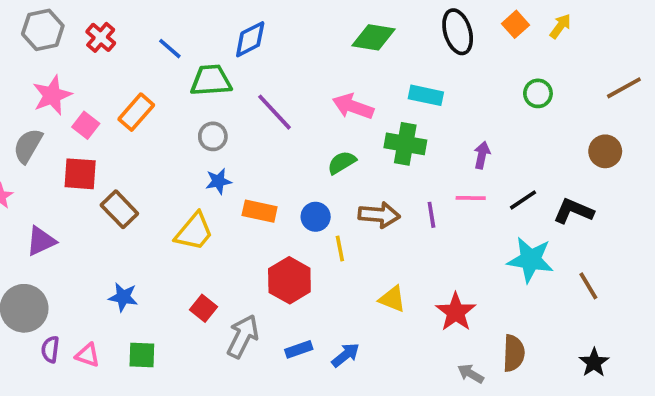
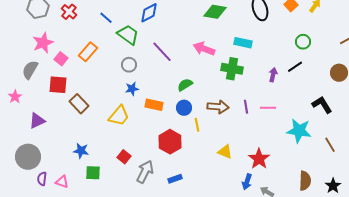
green trapezoid: (211, 80) -> (128, 35), turned 40
green semicircle: (342, 163) -> (185, 85), moved
pink line: (471, 198) -> (268, 108), moved
black line: (523, 200) -> (295, 67), moved
black L-shape: (573, 211) -> (322, 105), turned 35
brown semicircle: (514, 353) -> (305, 181), moved
green square: (142, 355) -> (93, 173), moved
blue arrow: (345, 355) -> (247, 182), moved, turned 147

